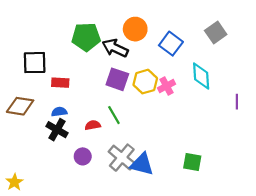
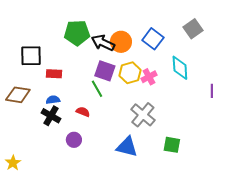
orange circle: (135, 29) -> (121, 42), moved
green line: (114, 115) -> (97, 89), moved
red semicircle: (93, 125) -> (83, 112), turned 32
gray cross: (122, 158) -> (143, 115), moved

